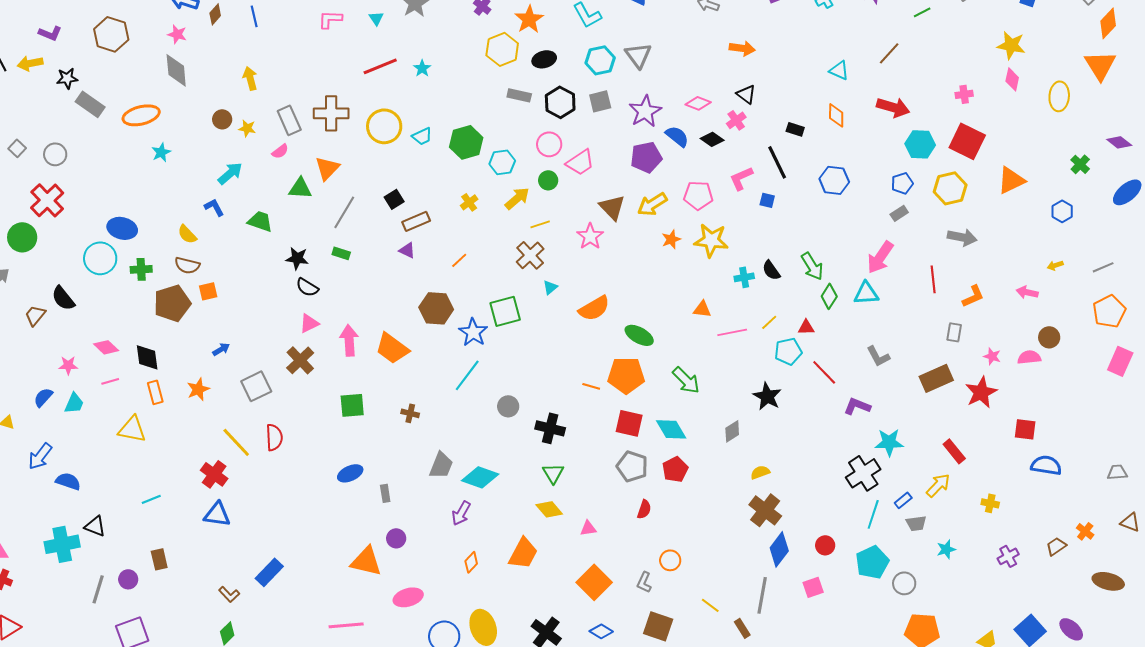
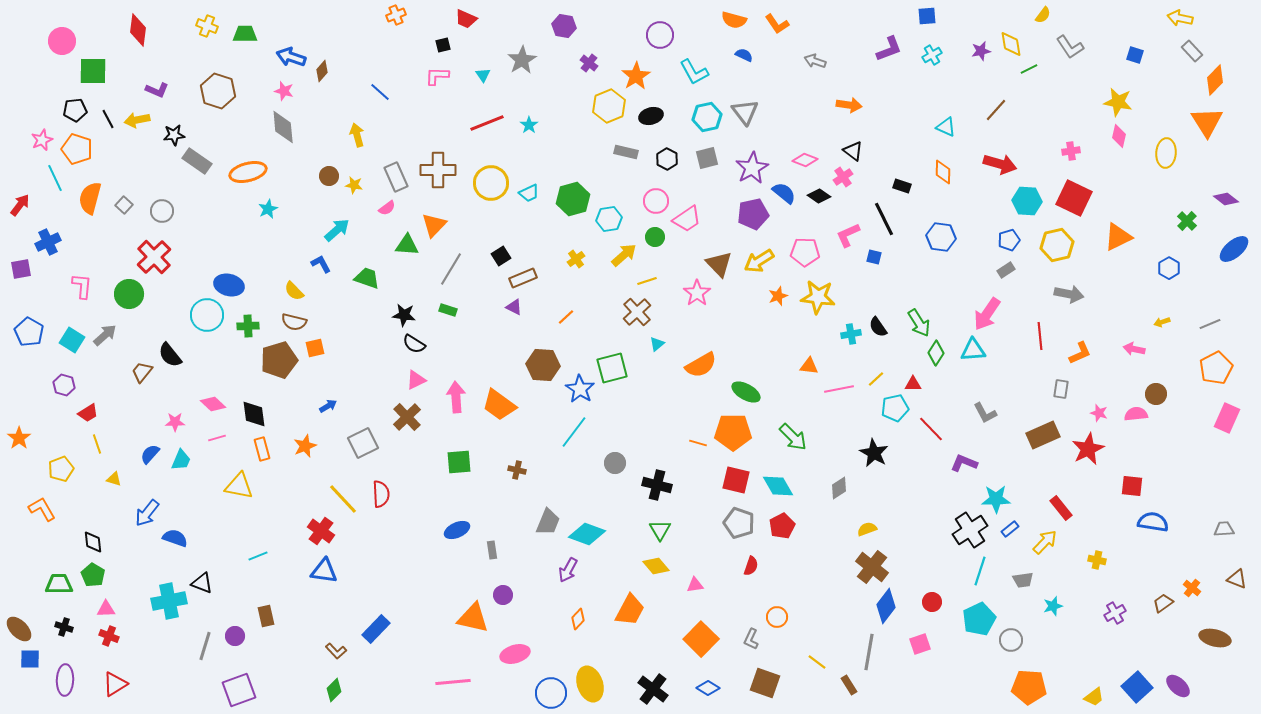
blue line: (254, 16) -> (380, 92), moved, turned -35
black hexagon: (560, 102) -> (667, 159), size x0.7
blue rectangle: (903, 500) -> (1010, 529), moved

